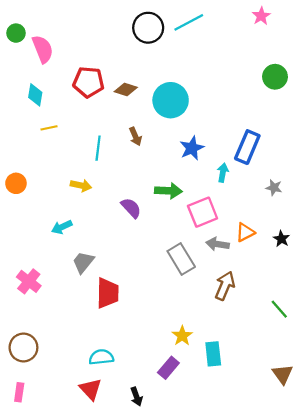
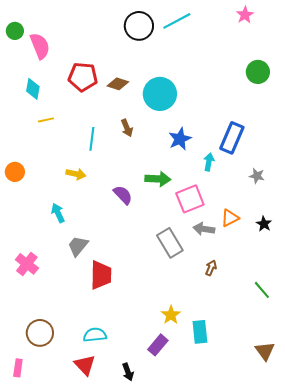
cyan arrow: (62, 227) -> (58, 213), turned 90
brown arrow: (225, 286) -> (211, 268), size x0.6
brown circle: (23, 347) -> (40, 333), moved

